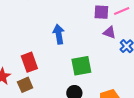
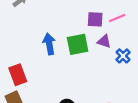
green square: (81, 66) -> (78, 44), moved

